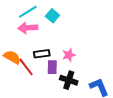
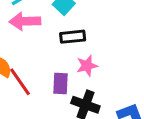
black rectangle: (42, 54) -> (73, 37), moved

